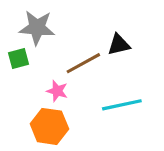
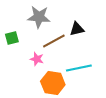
gray star: (37, 28) -> (39, 17), moved
orange hexagon: (49, 126) -> (53, 83), moved

